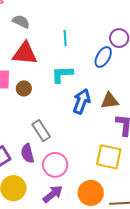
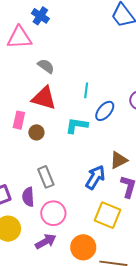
blue ellipse: (103, 57) -> (105, 111), moved
blue arrow: (82, 101) -> (95, 177), moved
brown triangle: (110, 101) -> (119, 160), turned -30

